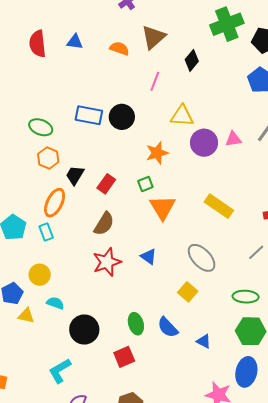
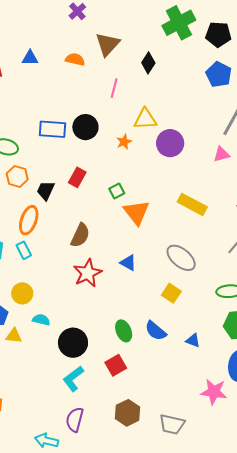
pink triangle: (233, 139) -> (222, 154), moved
orange star: (157, 153) -> (124, 142), moved, size x0.7
red rectangle: (106, 184) -> (77, 177), moved
cyan L-shape: (60, 371) -> (73, 379), moved

